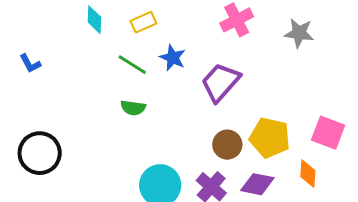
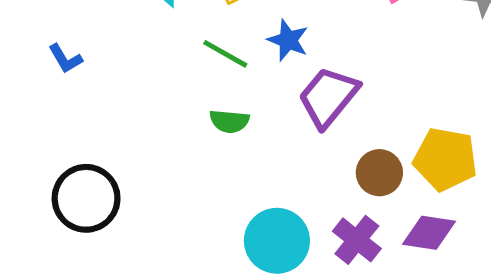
purple trapezoid: (220, 82) -> (328, 97), moved

